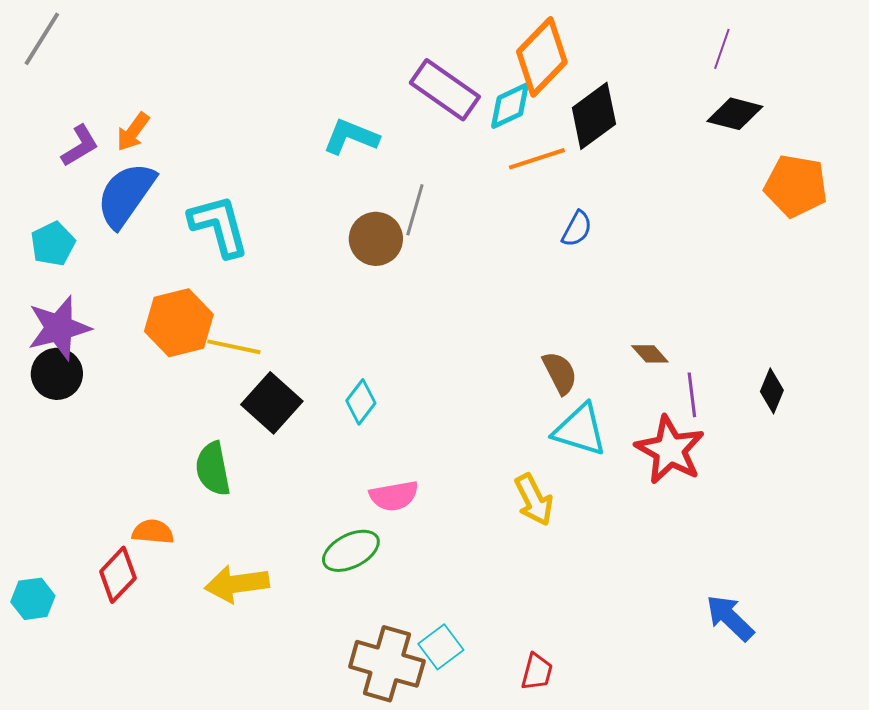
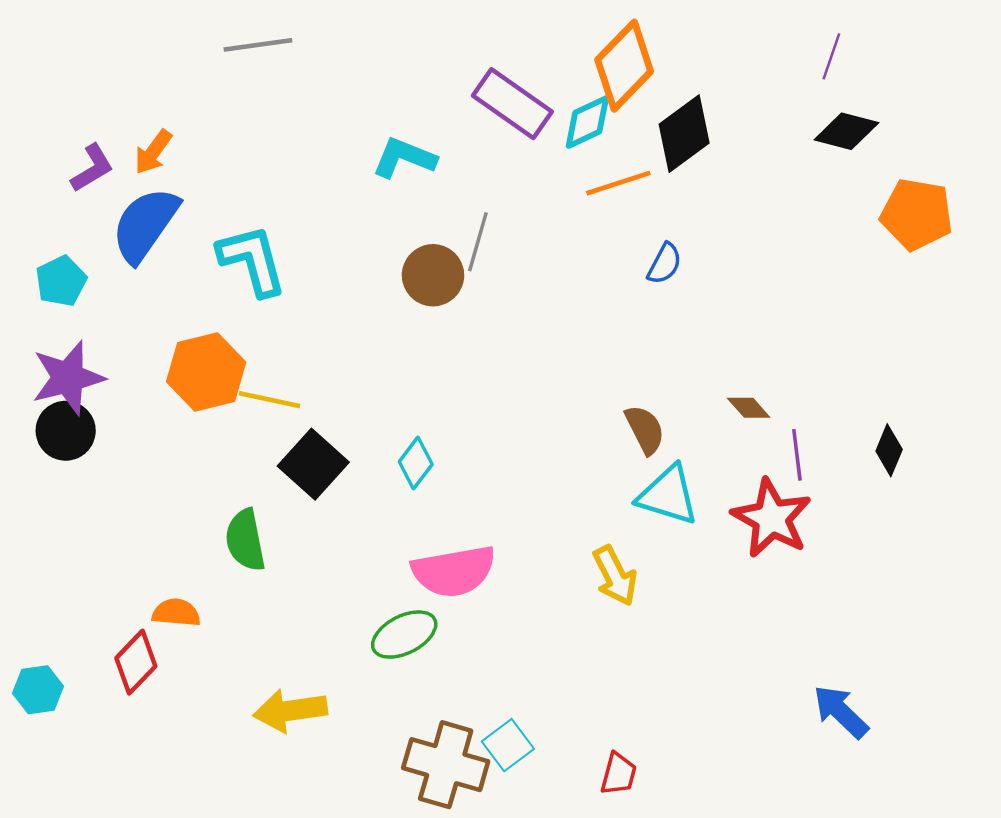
gray line: (42, 39) -> (258, 45), moved, turned 50
pink semicircle: (394, 496) -> (454, 571), size x1.5
yellow arrow: (237, 584) -> (290, 711), moved

